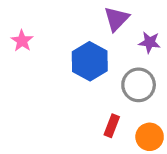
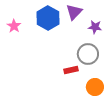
blue hexagon: (90, 61) -> (48, 18), moved
red rectangle: (112, 126) -> (71, 70), moved, turned 56

